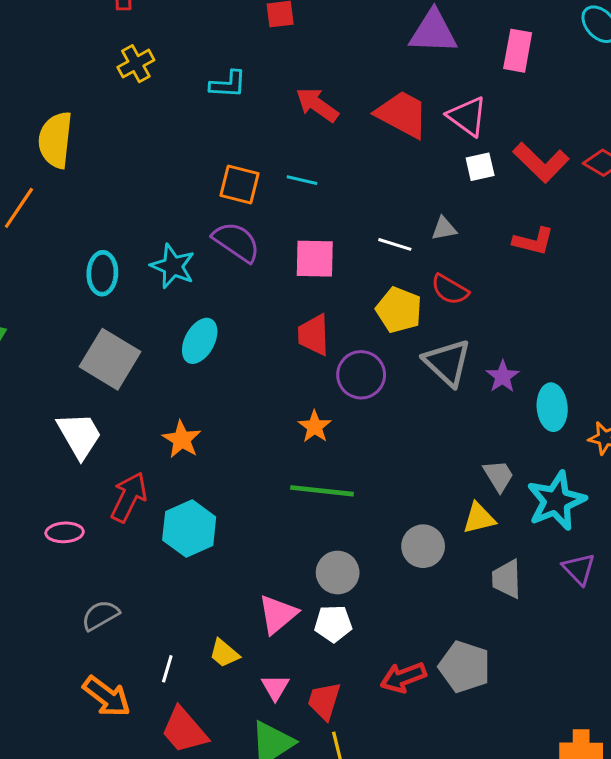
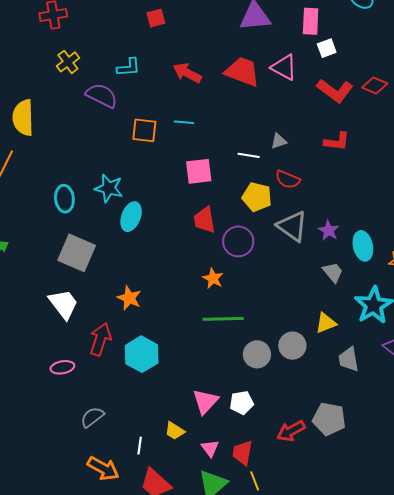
white square: (480, 167) -> (327, 48), moved
purple semicircle: (236, 242) -> (102, 95), moved
cyan ellipse: (200, 341) -> (131, 217), moved
gray trapezoid: (499, 476) -> (333, 272), moved
gray circle: (338, 573) -> (257, 354), moved

